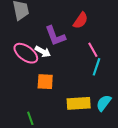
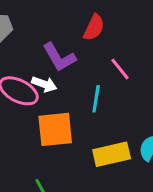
cyan line: (97, 67) -> (96, 99), moved
orange square: (45, 82) -> (55, 129), size x1.4

